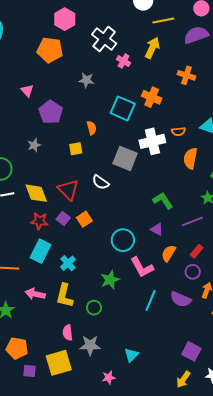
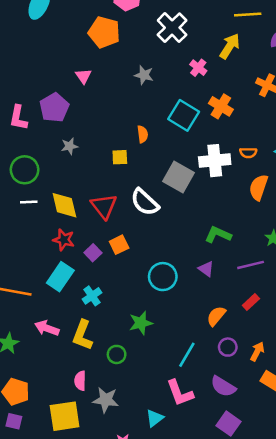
pink cross: (124, 61) -> (198, 68), moved
pink triangle: (27, 91) -> (83, 76), moved
purple pentagon: (51, 112) -> (54, 108), moved
white semicircle: (101, 182) -> (145, 202), size x1.4
green L-shape: (163, 201) -> (218, 235), turned -40
purple square: (63, 218) -> (93, 253), moved
orange semicircle: (169, 253) -> (216, 316), moved
pink L-shape: (142, 267) -> (180, 393), moved
purple circle: (193, 272) -> (228, 347), moved
purple semicircle: (181, 299) -> (223, 386), moved
purple square: (29, 371) -> (14, 421), moved

